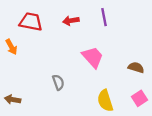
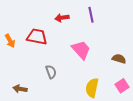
red trapezoid: (31, 22) -> (37, 37), moved
brown arrow: (13, 99) -> (20, 89), moved
yellow semicircle: (105, 101) -> (92, 88), turned 30

